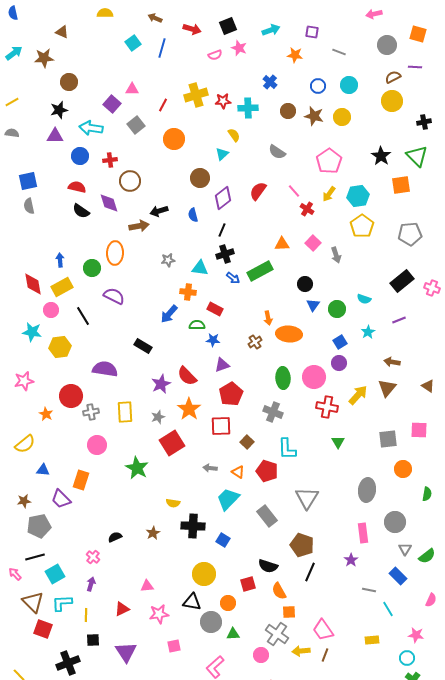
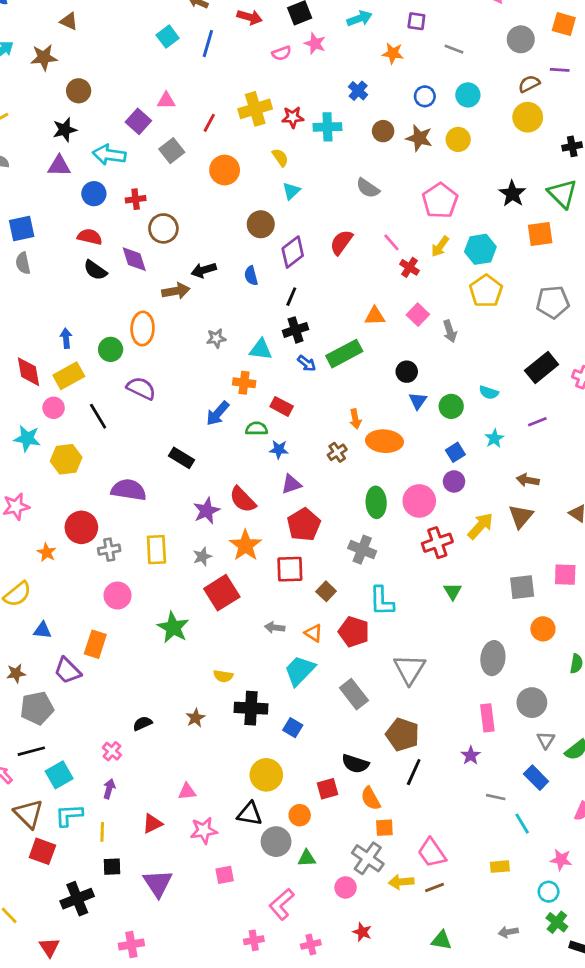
yellow semicircle: (234, 135) -> (280, 158), moved
red cross: (327, 407) -> (437, 543), turned -30
brown line: (325, 655) -> (435, 887), turned 48

